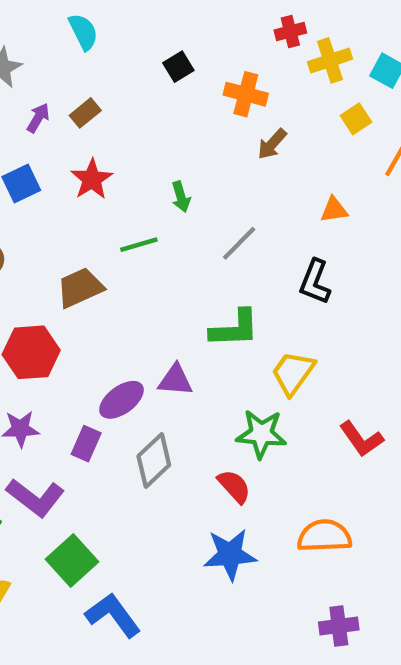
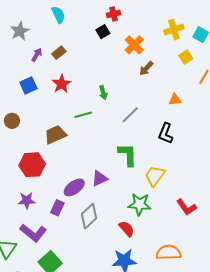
red cross: (290, 32) -> (114, 14), moved
orange cross: (246, 94) -> (134, 45), turned 30
green L-shape: (235, 329) -> (128, 155), turned -90
purple triangle: (175, 380) -> (100, 179), turned -30

